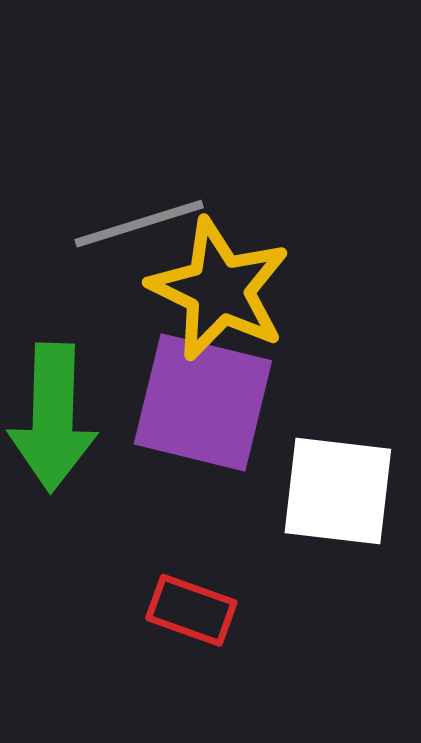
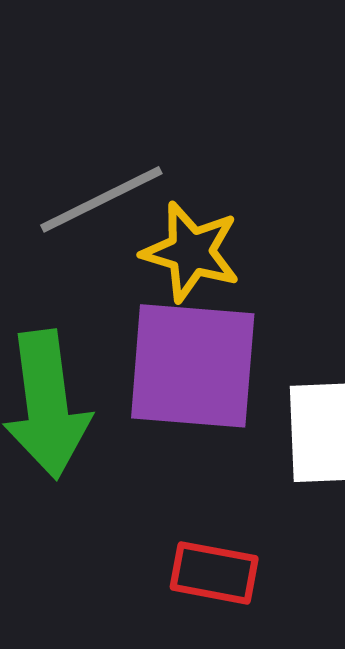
yellow star: (219, 290) -> (191, 252), size x0.7

